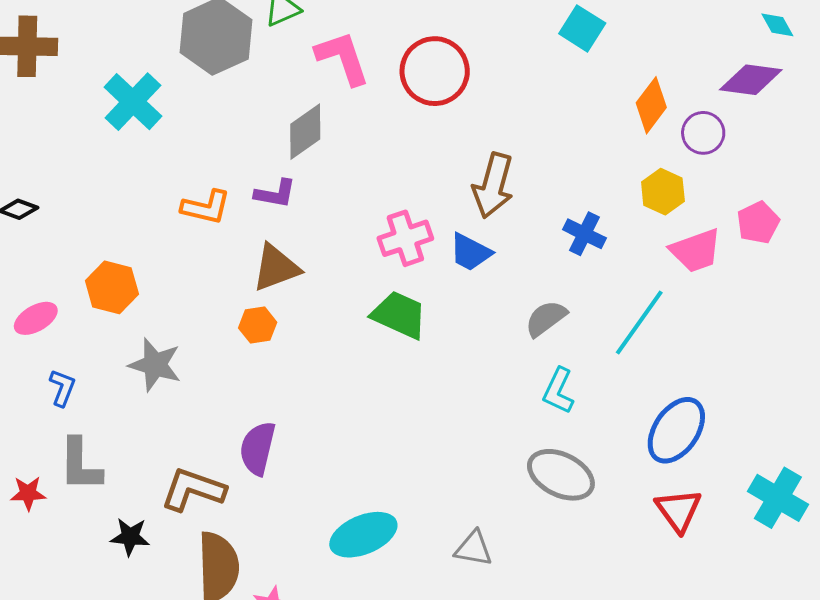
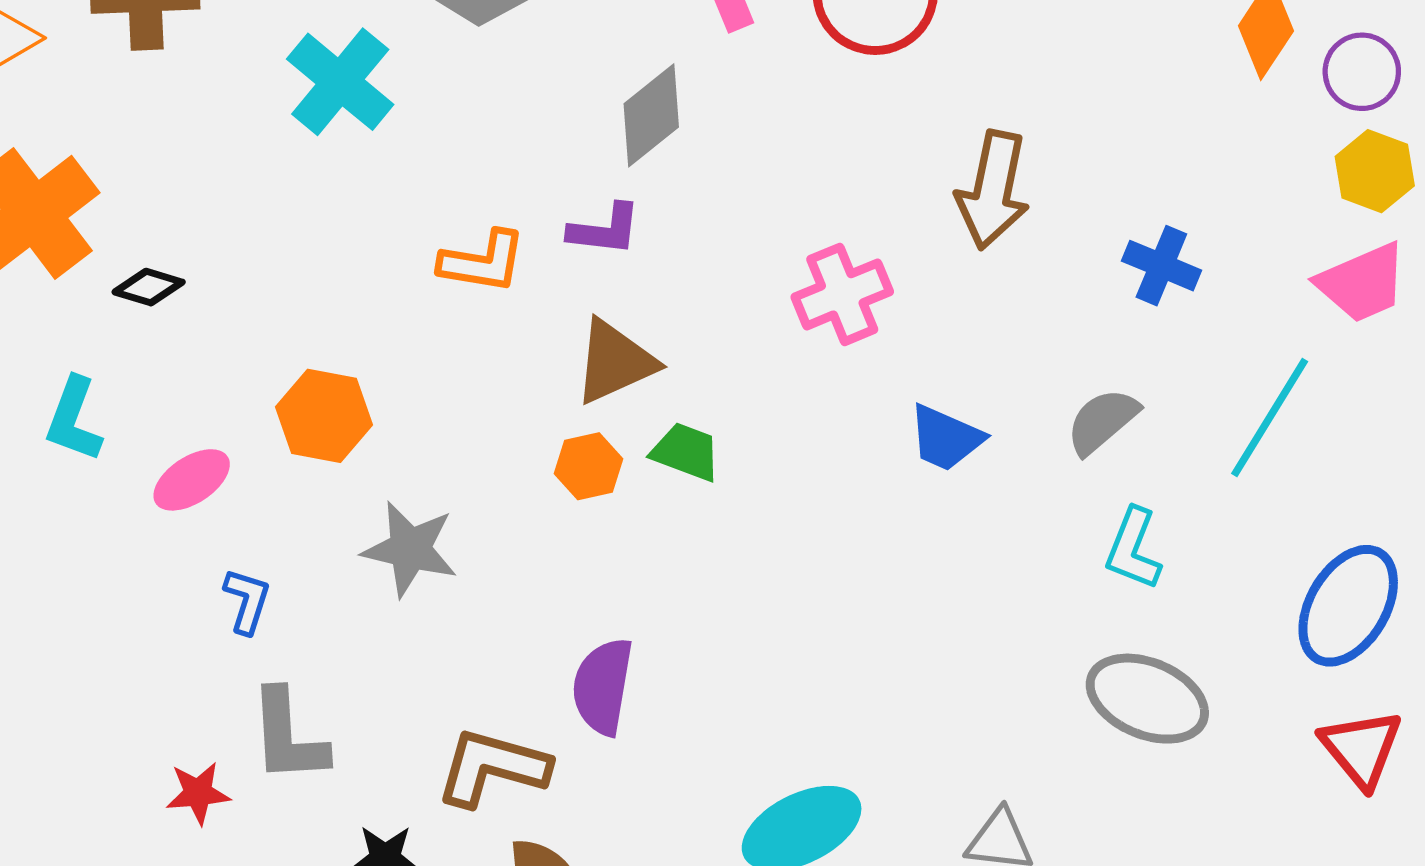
yellow hexagon: (663, 192) -> (1375, 171), moved
blue trapezoid: (470, 252) -> (946, 438), moved
green trapezoid: (399, 315) -> (686, 452), moved, size x0.7

